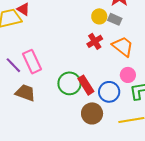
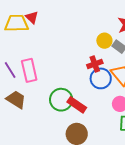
red rectangle: (86, 85) -> (77, 105), turned -36
blue circle: (109, 92) -> (101, 78), moved

